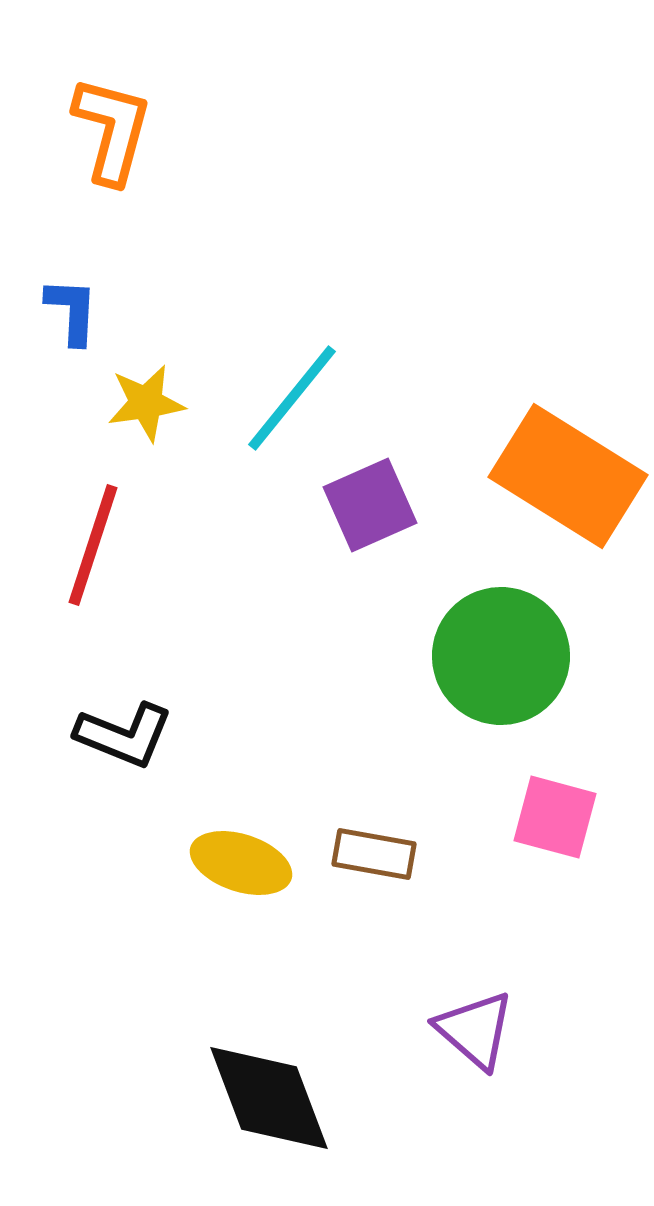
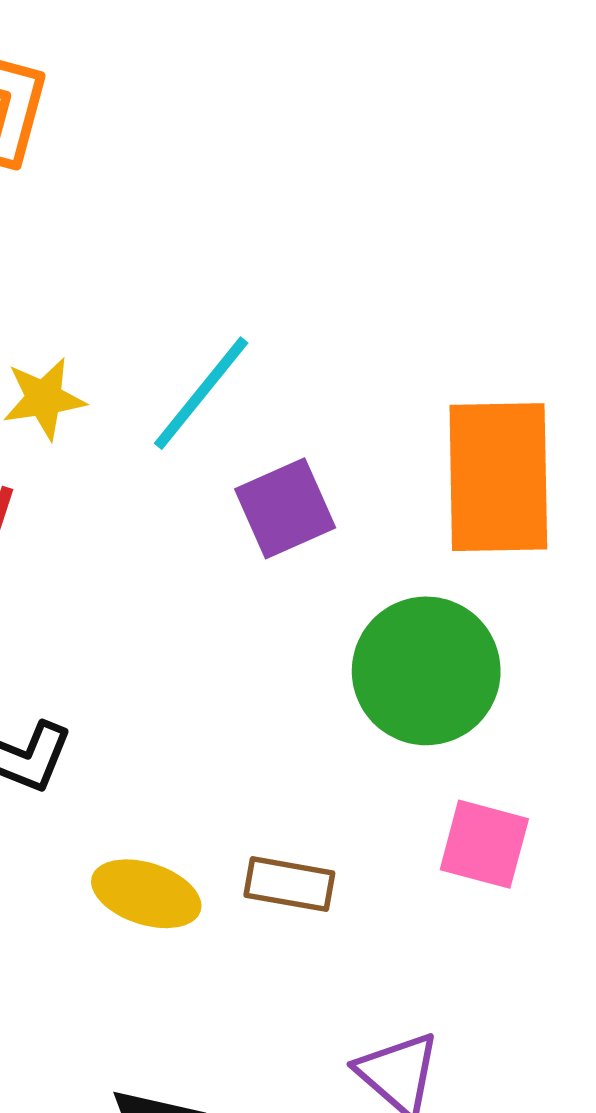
orange rectangle: (568, 476) -> (498, 477), turned 57

